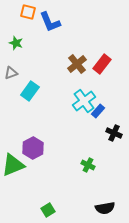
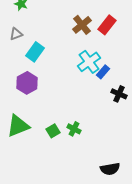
purple hexagon: (33, 148) -> (27, 83), moved
green cross: (88, 165) -> (74, 129), moved
green square: (48, 210) -> (53, 131), moved

